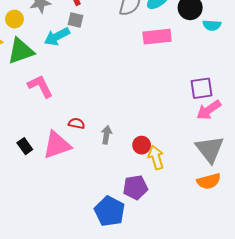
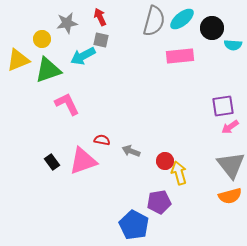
pink arrow: (209, 110) -> (230, 127), size x0.7
gray arrow: (106, 135) -> (131, 151), turned -78

